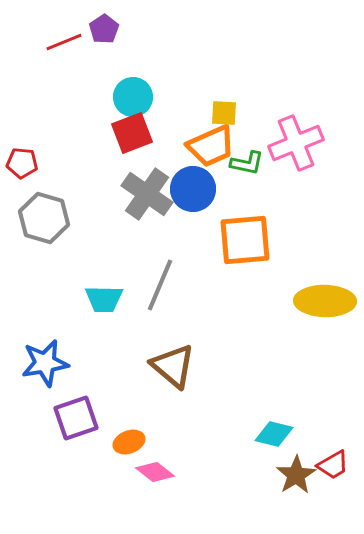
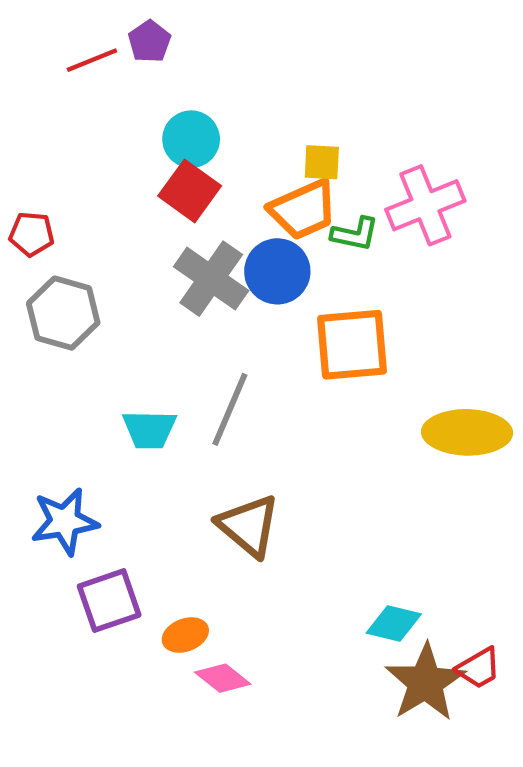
red square: (132, 133) -> (190, 191), turned -33
brown star: (296, 475) -> (425, 682), size x1.4

